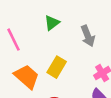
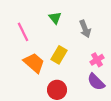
green triangle: (52, 23) -> (55, 18), turned -32

